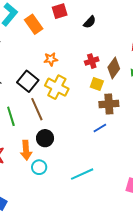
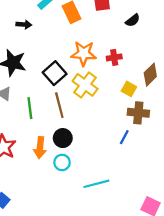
orange star: (51, 59) -> (84, 53), size x1.6
red cross: (92, 61) -> (114, 57), moved
blue line: (100, 128) -> (124, 137), turned -40
cyan circle: (39, 167) -> (62, 162), moved

